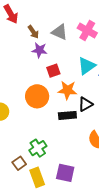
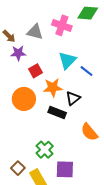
black rectangle: (67, 115) -> (57, 112), turned 36
green cross: (38, 148) -> (45, 150), moved

